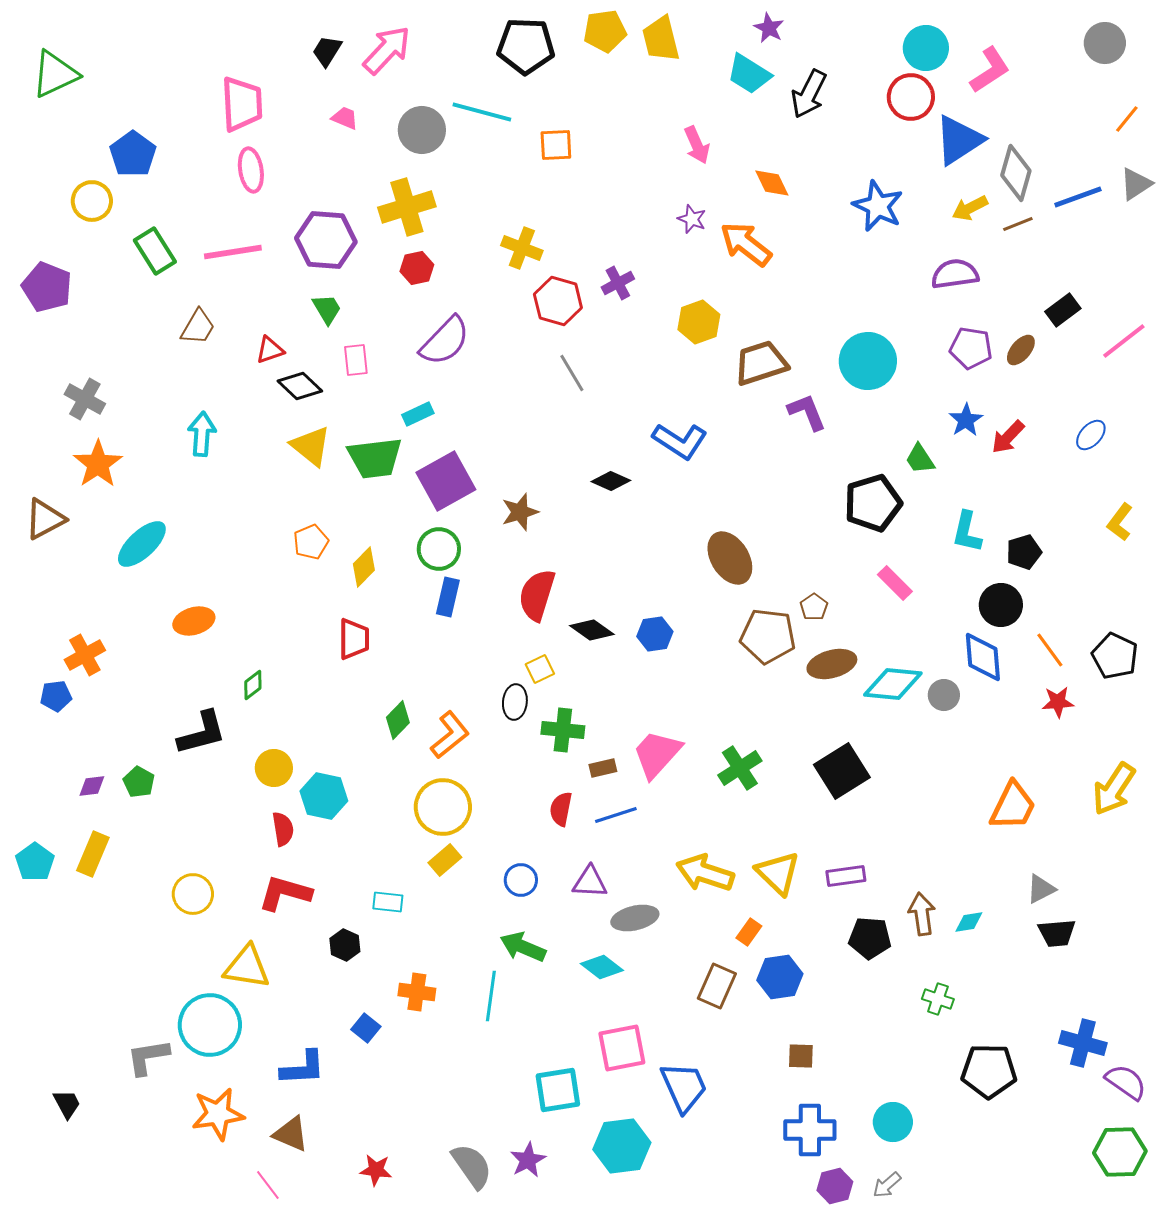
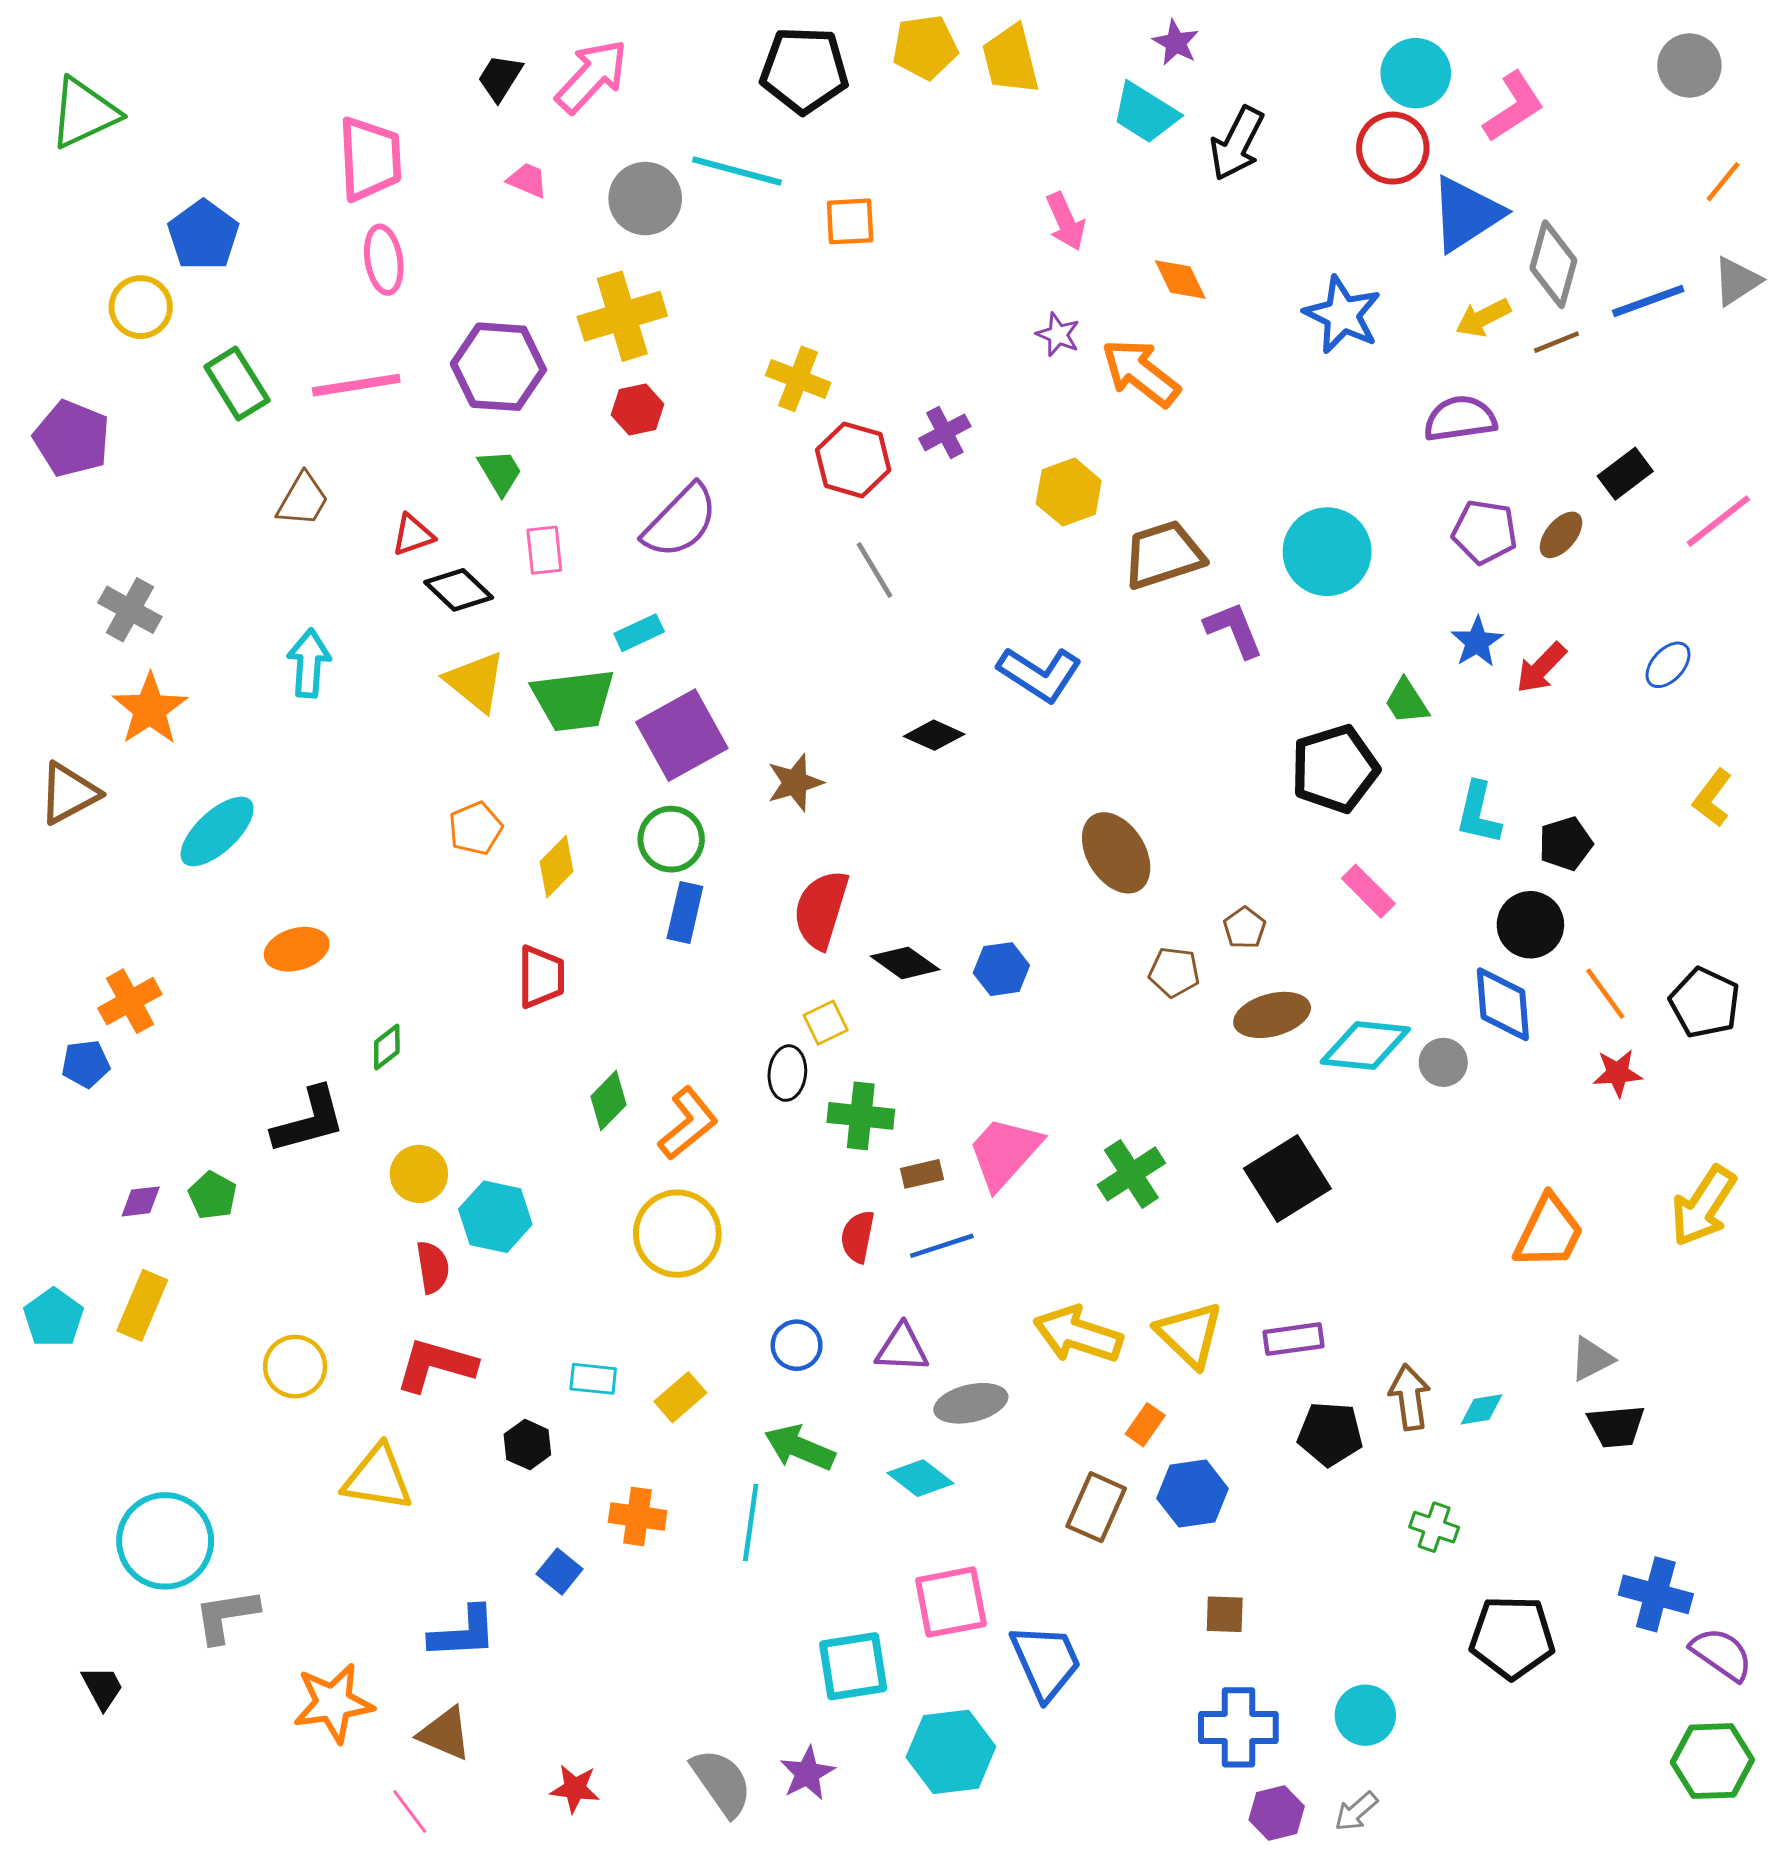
brown pentagon: (768, 636) -> (1174, 972), size x0.6
yellow rectangle: (445, 860) -> (680, 1397), moved
cyan circle: (210, 1025) -> (165, 1541), moved

